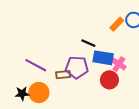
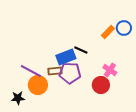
blue rectangle: (103, 58) -> (66, 57), moved, turned -30
brown rectangle: (63, 75) -> (55, 71), moved
orange circle: (39, 93) -> (38, 85), moved

